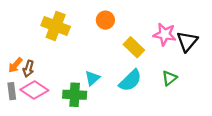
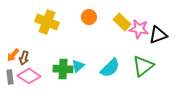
black triangle: (187, 41) -> (158, 35), turned 30
yellow rectangle: (134, 47) -> (122, 22), moved
green triangle: (169, 78) -> (143, 66), size x1.6
green cross: (75, 95) -> (63, 69), moved

